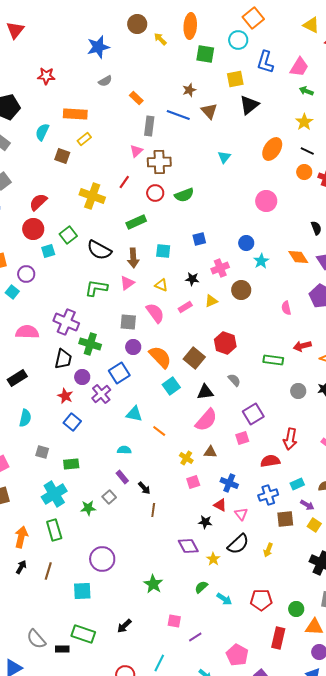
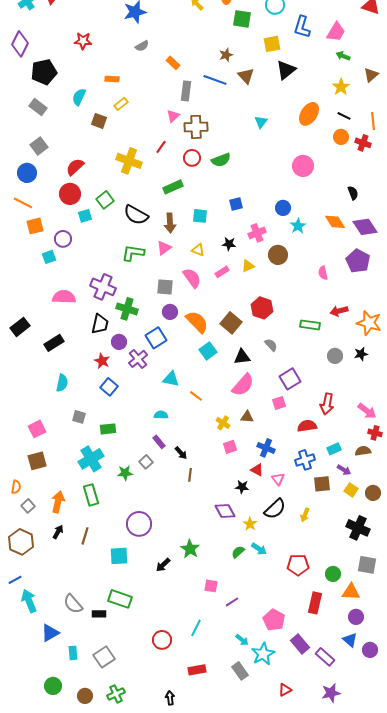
orange rectangle: (75, 114) -> (112, 79), size x0.6
cyan square: (12, 292) -> (49, 257), turned 32
cyan arrow: (224, 599) -> (259, 549), moved
black arrow: (124, 626) -> (163, 565), moved

